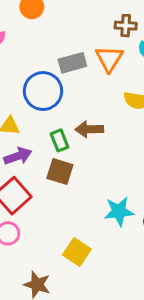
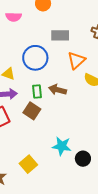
orange triangle: (109, 59) -> (76, 60), moved
gray rectangle: (72, 63) -> (60, 35), moved

